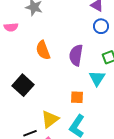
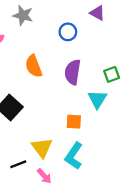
blue circle: (101, 26) -> (68, 32), moved
yellow triangle: (50, 119) -> (42, 148), turned -30

